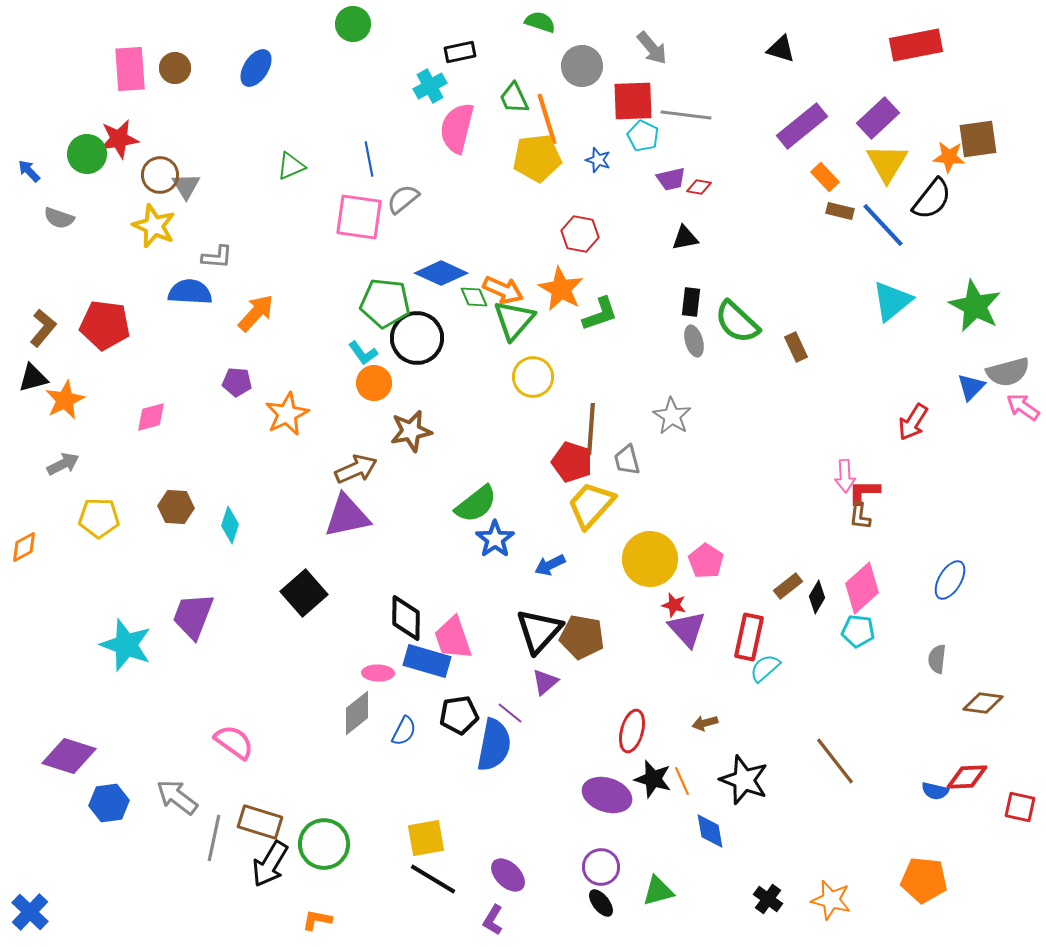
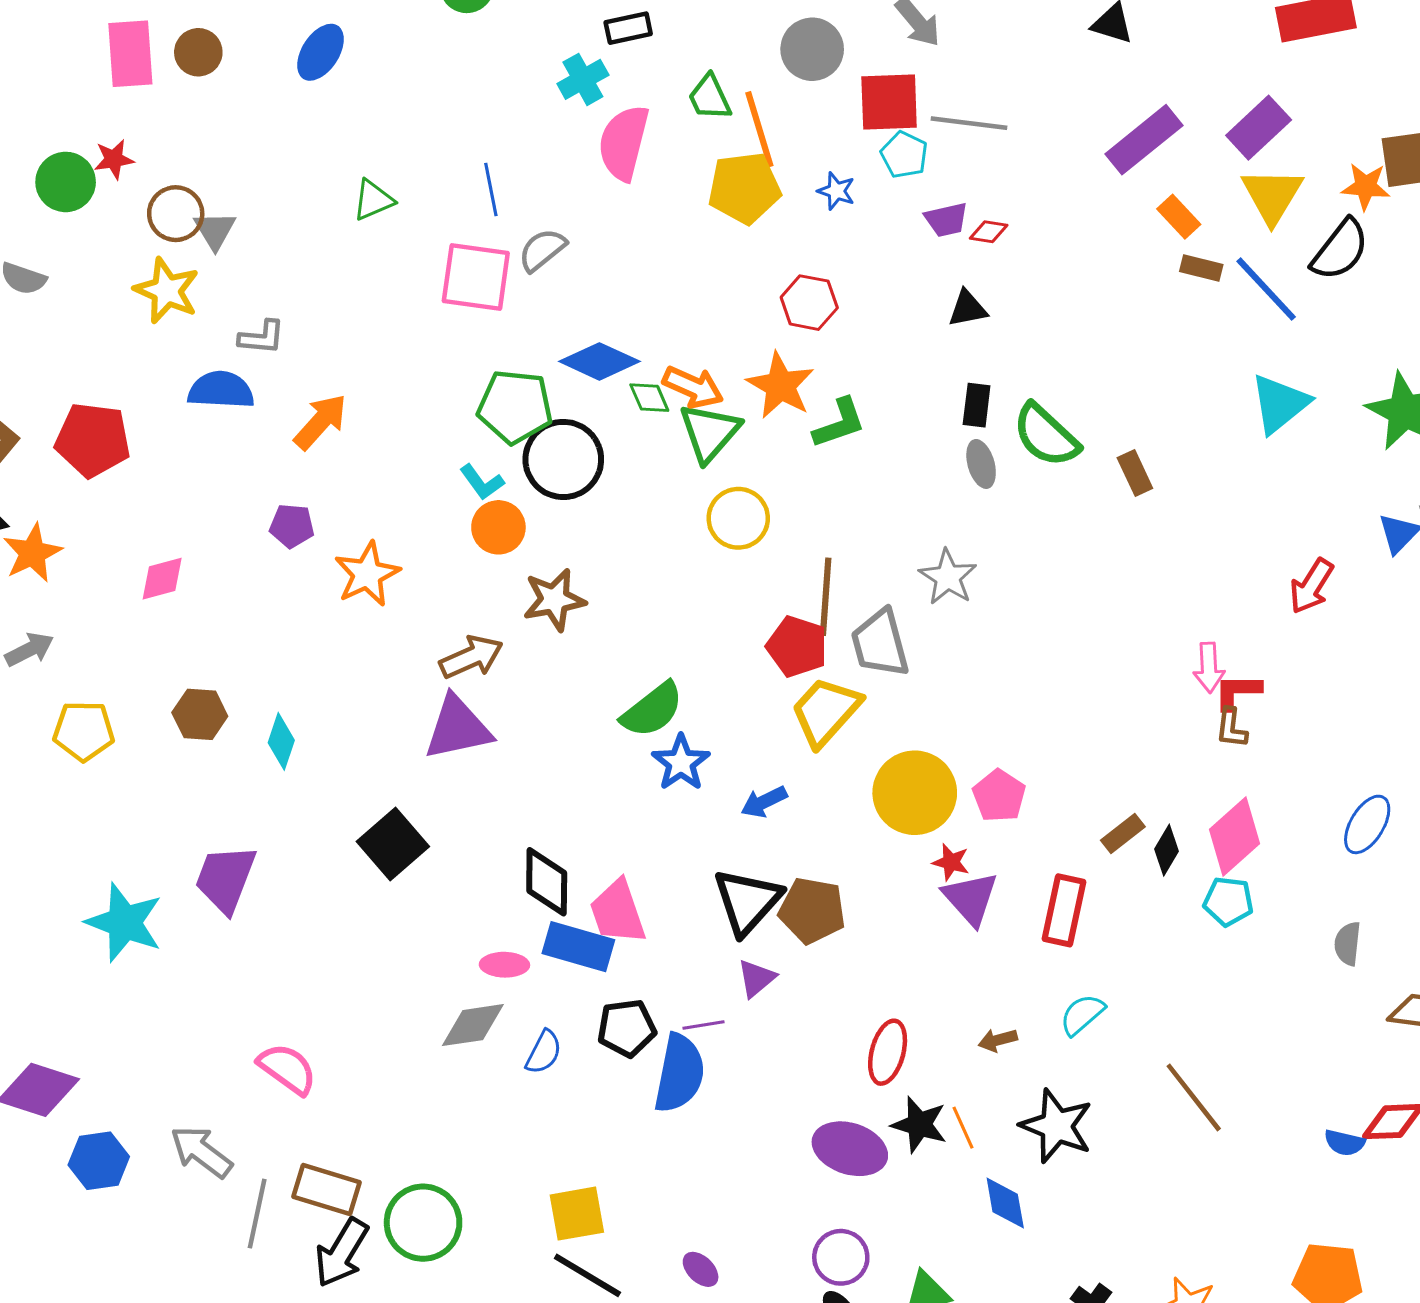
red star: (119, 139) -> (114, 159), size x0.7
gray trapezoid: (627, 460) -> (880, 643), size x1.5
cyan semicircle: (765, 668) -> (1082, 1014), moved
gray diamond: (357, 713) -> (473, 1025), turned 30
purple line: (510, 713) -> (704, 1025), turned -48
purple ellipse: (508, 875) -> (701, 1269), size x0.7

